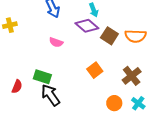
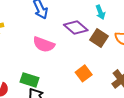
cyan arrow: (94, 10) -> (100, 12), moved
pink semicircle: (56, 42) -> (44, 44), size x1.5

